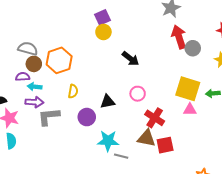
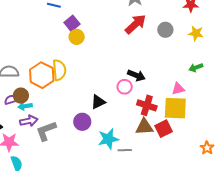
red arrow: (179, 37) -> (136, 24), moved, turned 80
black arrow: (130, 59) -> (136, 75), moved
brown circle: (34, 64) -> (21, 96), moved
yellow square: (188, 89) -> (175, 108), moved
yellow semicircle: (73, 91) -> (59, 70), moved, size x1.5

